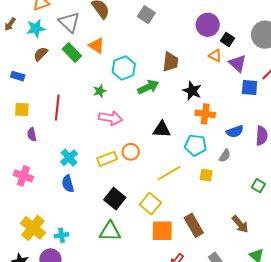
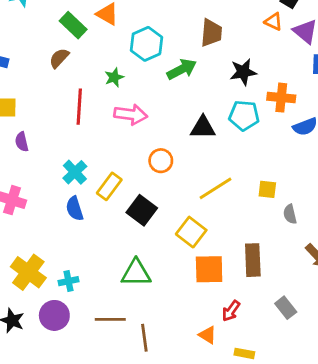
brown semicircle: (41, 54) -> (59, 58), moved
black star: (192, 91) -> (243, 72), turned -30
red line: (57, 107) -> (79, 107), moved
orange cross: (205, 114) -> (281, 98), moved
cyan pentagon: (196, 145) -> (244, 115), moved
gray semicircle: (225, 156) -> (290, 214), moved, turned 136
yellow rectangle: (107, 159) -> (109, 186), moved, turned -30
black square: (115, 199) -> (142, 210), moved
brown rectangle: (194, 225) -> (253, 260), turned 30

